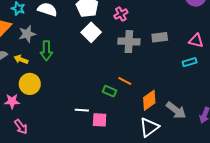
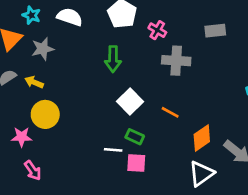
pink cross: (121, 14) -> (157, 30), moved, turned -32
white square: (91, 32) -> (130, 101), moved
gray rectangle: (160, 37) -> (215, 31), moved
green arrow: (46, 51) -> (113, 59), moved
green rectangle: (109, 91) -> (135, 137), moved

